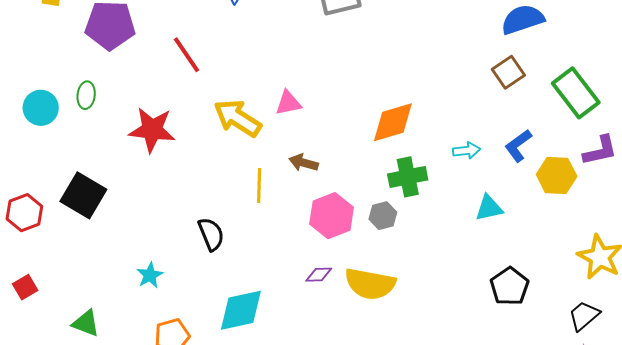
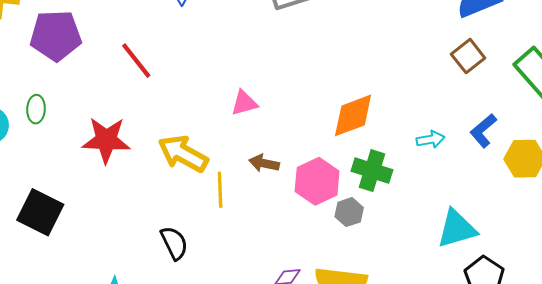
yellow arrow: (238, 118) -> (183, 154), moved
green cross: (408, 177) -> (372, 171), turned 33
cyan triangle: (489, 208) -> (457, 229), moved, size x1.4
pink hexagon: (332, 216) -> (317, 181), moved

